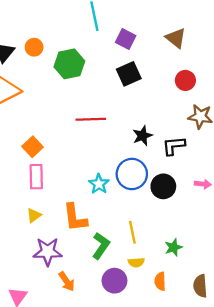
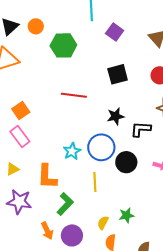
black square: (129, 74) -> (118, 74), moved
pink rectangle: (36, 177) -> (20, 137), turned -45
yellow line: (132, 232) -> (95, 182), moved
yellow semicircle: (136, 262) -> (103, 223), moved, turned 112
orange arrow: (67, 281) -> (47, 231), moved

